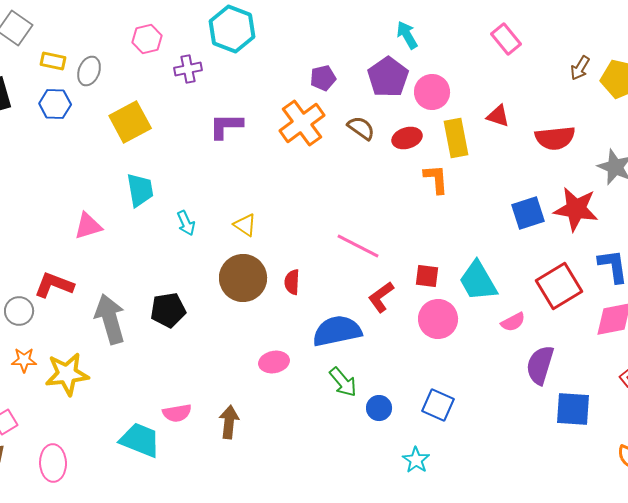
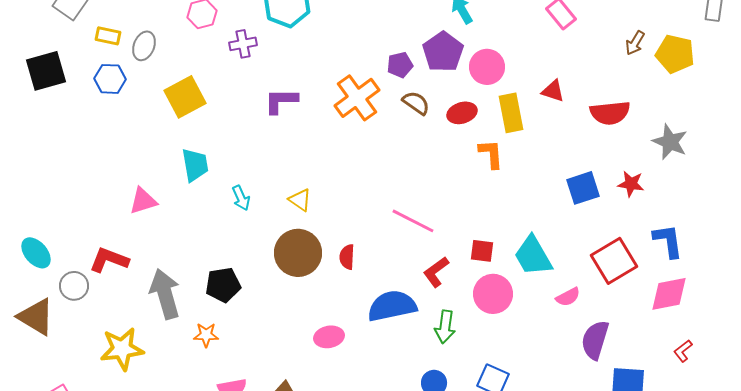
purple pentagon: (323, 78) -> (400, 65), moved
red star: (576, 209) -> (631, 184), size x0.6
orange star: (24, 360) -> (206, 335), moved
green arrow: (343, 382) -> (445, 327), moved, turned 48

